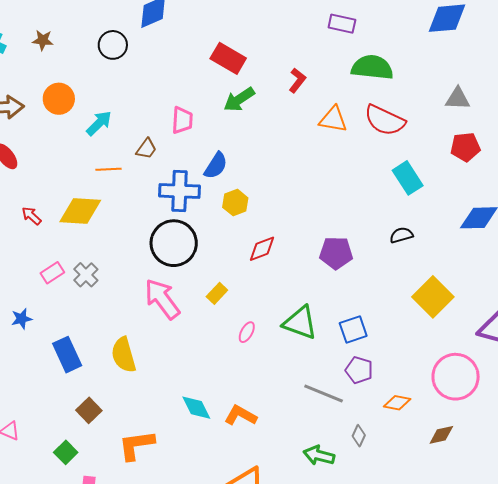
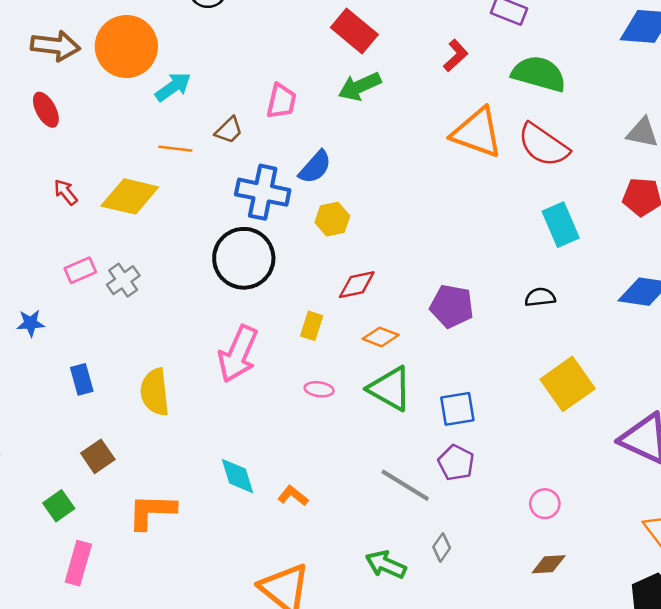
red L-shape: (297, 80) -> (456, 55), moved
orange circle: (59, 99) -> (126, 47), size x1.5
orange triangle: (333, 119) -> (477, 133), size x1.4
yellow rectangle: (217, 293) -> (312, 326), moved, turned -35
pink arrow: (162, 299) -> (238, 354), moved, turned -129
pink ellipse: (247, 332) -> (319, 389), turned 60
blue rectangle: (67, 355) -> (82, 379), size x0.7
pink circle: (456, 377) -> (545, 504), moved, size x0.5
orange diamond: (397, 403) -> (381, 337), moved
orange L-shape: (241, 415) -> (293, 496), size x0.7

